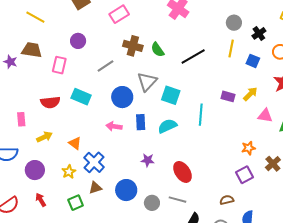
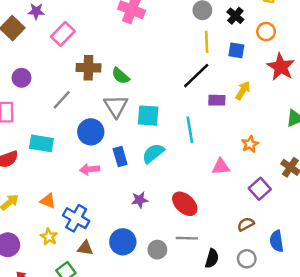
green semicircle: (158, 50) -> (121, 76), moved
black line: (193, 56) -> (196, 76), moved
pink triangle: (265, 116) -> (221, 167), moved
orange star: (248, 148) -> (250, 144), moved
brown triangle: (95, 188) -> (85, 248), turned 40

